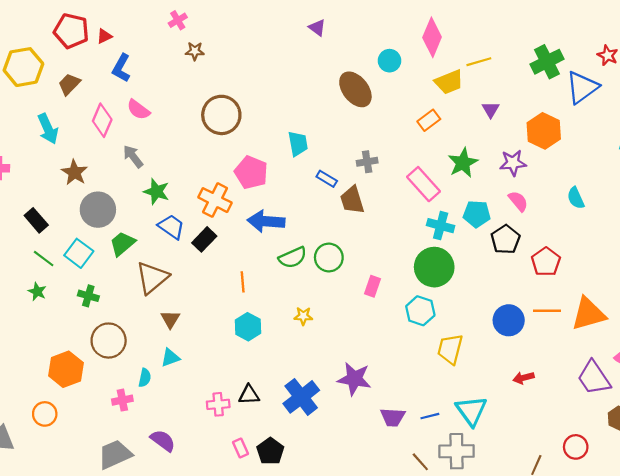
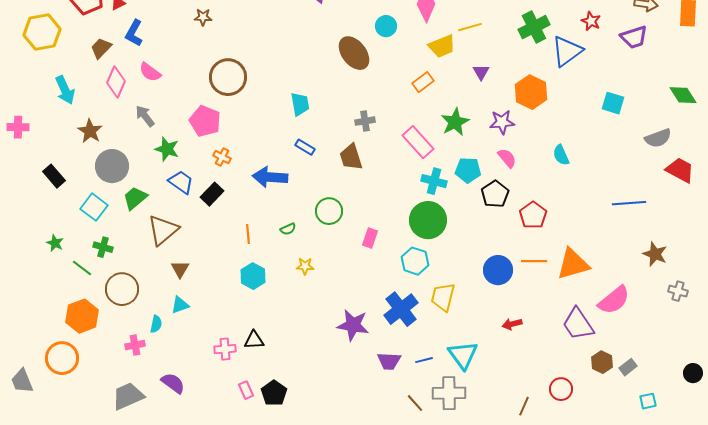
brown trapezoid: (69, 84) -> (101, 48), moved
pink pentagon: (251, 172) -> (205, 121), moved
blue rectangle: (327, 179) -> (305, 147), moved
orange cross: (215, 200) -> (222, 157), size x0.6
green semicircle: (293, 258) -> (288, 229), moved, size x0.6
green line: (44, 259) -> (82, 268), moved
blue cross: (301, 397) -> (401, 309), moved
orange circle: (45, 414) -> (62, 358), size x1.4

